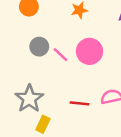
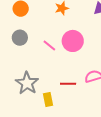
gray circle: (39, 47) -> (20, 38), moved
yellow rectangle: (43, 124) -> (48, 100), moved, turned -32

